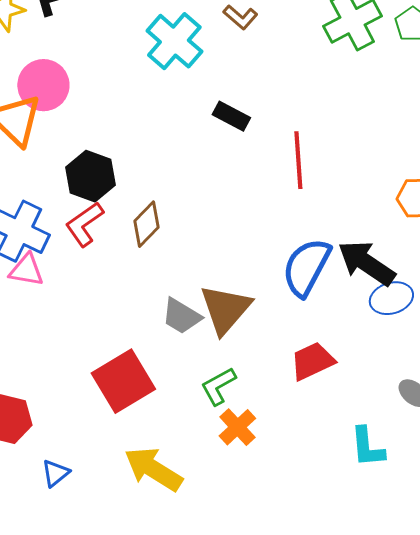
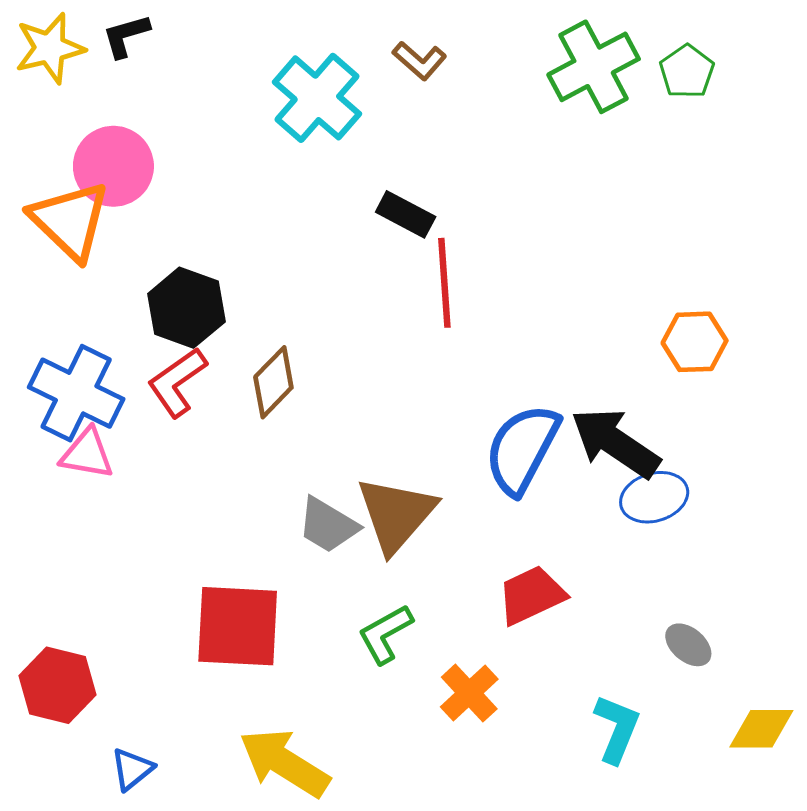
red line: (298, 160) -> (444, 283), moved
red square: (123, 381) -> (238, 626), turned 34
orange cross: (237, 427) -> (469, 693), moved
cyan L-shape: (367, 447) -> (617, 729), turned -153

